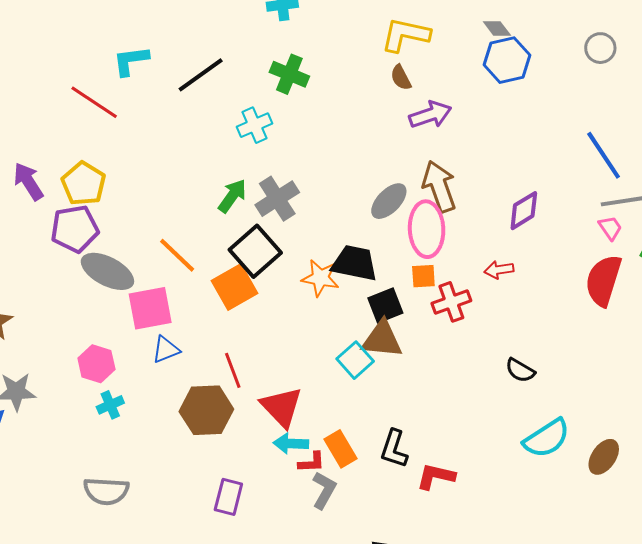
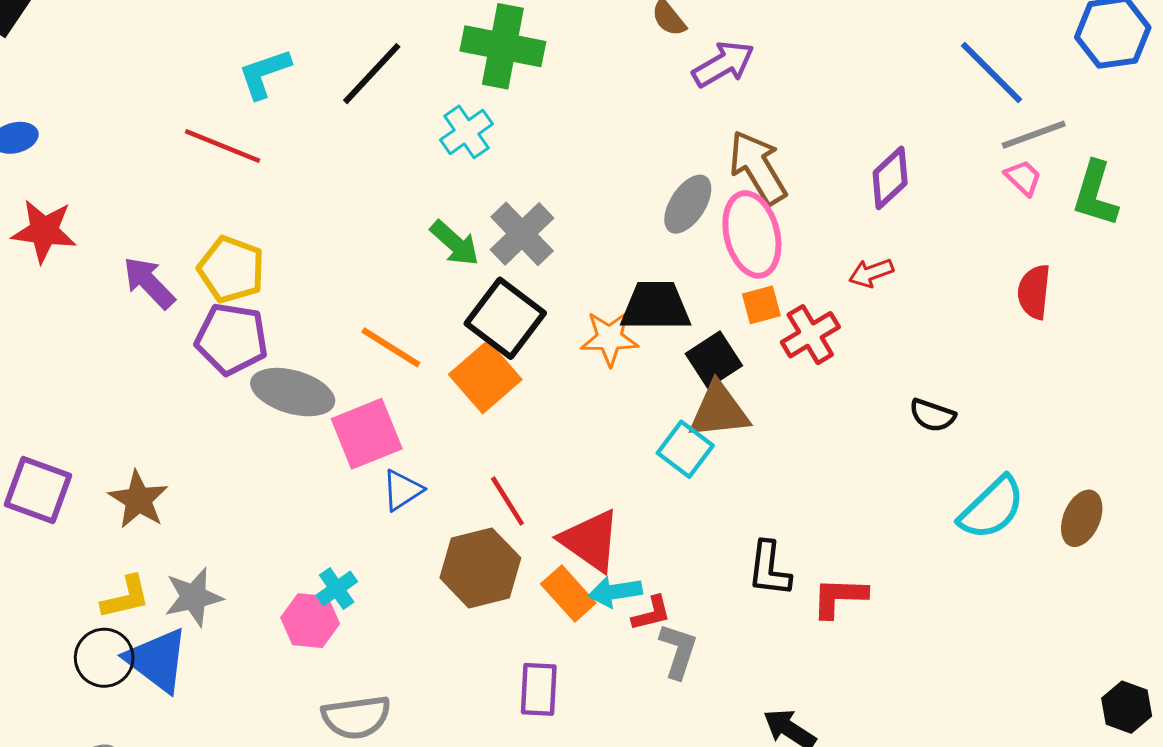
green cross: (289, 74) -> (503, 46), size x1.4
green arrow: (232, 196) -> (455, 243), turned 108
purple pentagon: (75, 229) -> (232, 339), turned 30
red semicircle: (603, 280) -> (1034, 292), moved, size x0.7
pink hexagon: (96, 364) -> (310, 621), moved
orange rectangle: (341, 449) -> (568, 594), moved

